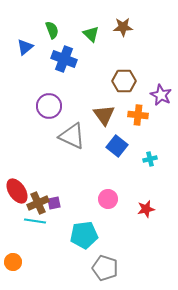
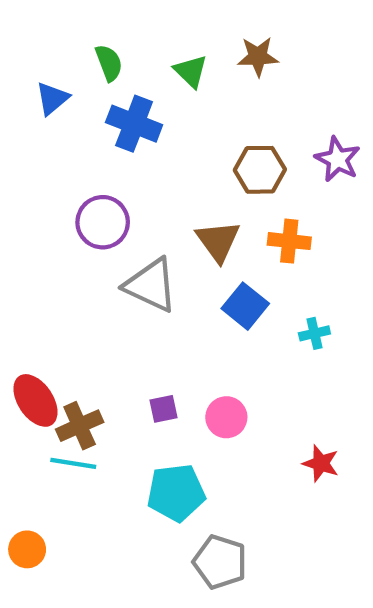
purple star: (161, 95) -> (338, 159), moved
purple square: (54, 203) -> (163, 409), moved
red star: (146, 209) -> (321, 463), moved, turned 30

